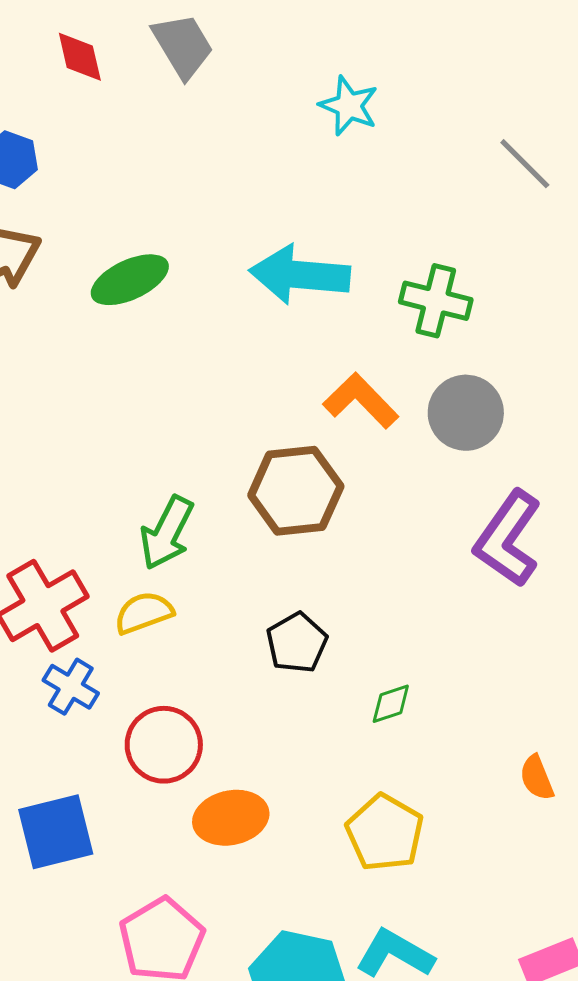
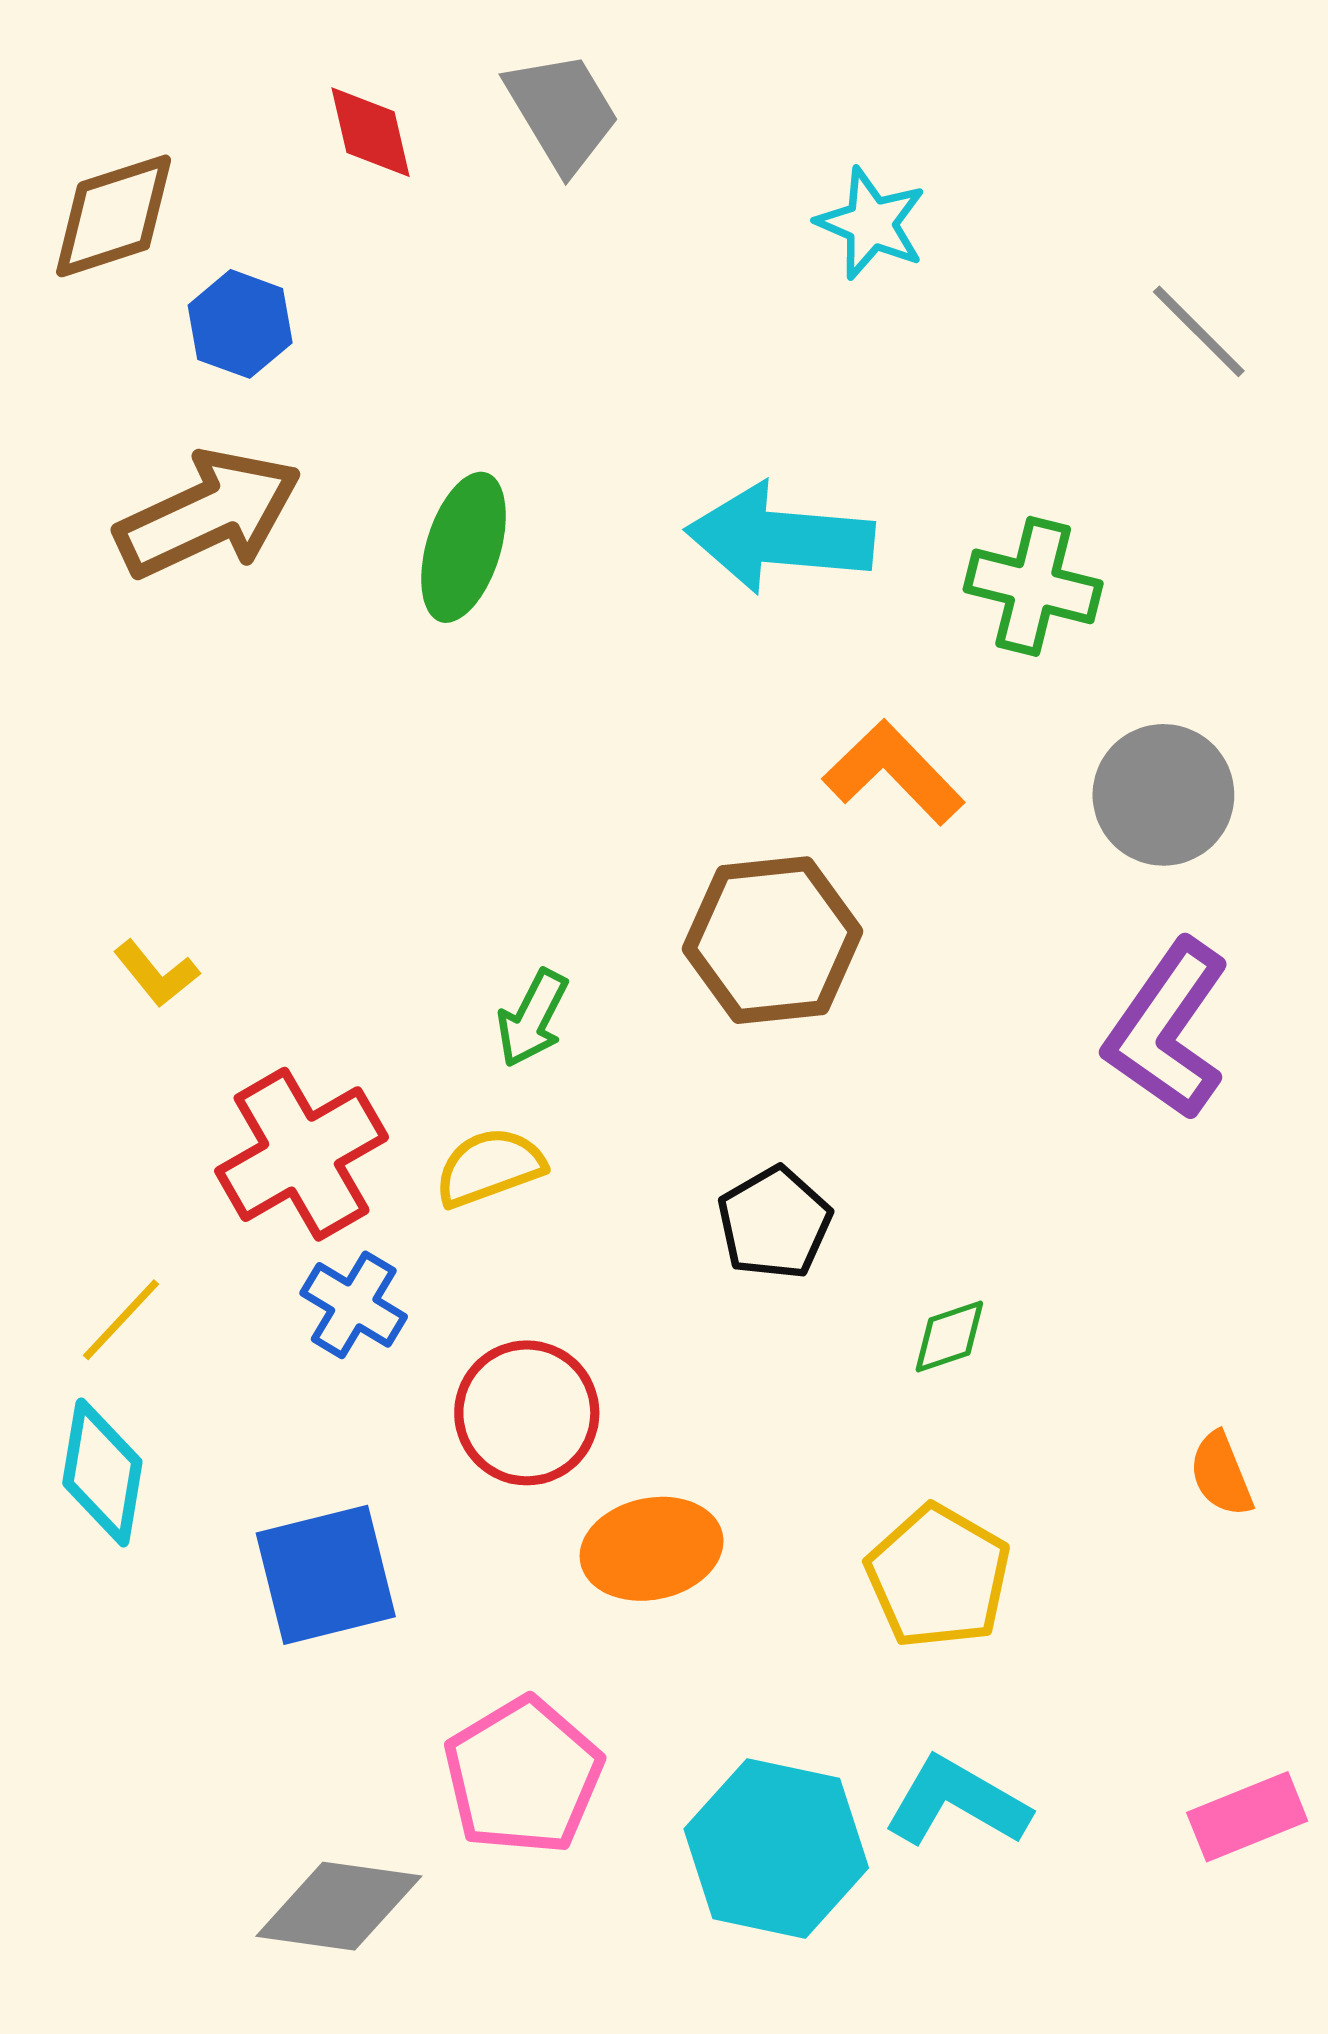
green ellipse: (130, 280) -> (464, 547), turned -48
gray circle: (466, 413) -> (1163, 795), moved
green arrow: (167, 533) -> (532, 1018), size x0.7

